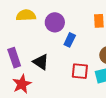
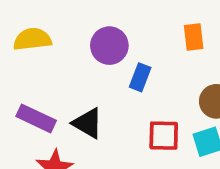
yellow semicircle: (26, 15) -> (32, 39), moved
purple rectangle: (14, 58) -> (36, 118), turned -42

